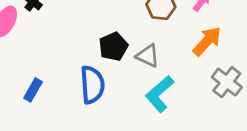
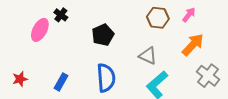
black pentagon: (113, 46) -> (103, 35), moved

